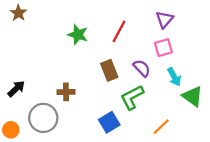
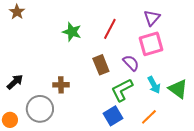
pink square: (163, 48) -> (151, 44), size x1.4
cyan arrow: (174, 77) -> (154, 85), moved
blue square: (109, 122) -> (113, 116), moved

